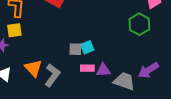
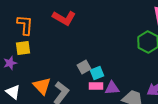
cyan square: (87, 47) -> (97, 73), moved
gray square: (75, 49) -> (84, 67), turned -32

